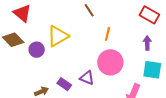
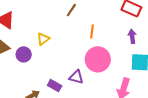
brown line: (89, 10) -> (71, 10), turned 72
yellow triangle: (58, 36) -> (43, 39), size x0.6

